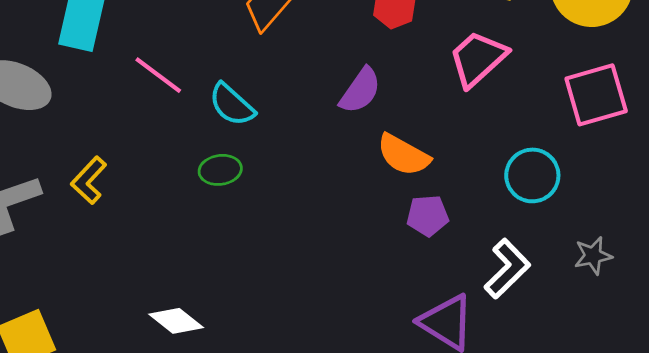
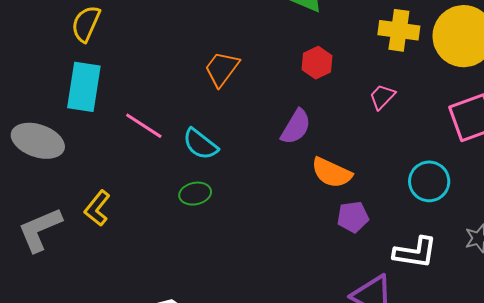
pink trapezoid: (478, 59) -> (382, 97), size x0.6
white L-shape: (507, 269) -> (415, 253), turned 57

